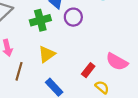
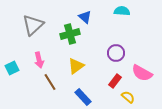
purple circle: (73, 17) -> (116, 53), moved
brown line: (19, 71) -> (50, 82), turned -48

